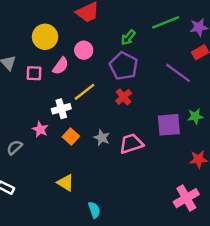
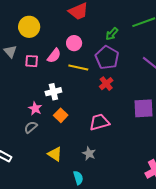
yellow circle: (45, 37) -> (29, 27), moved
yellow line: (84, 92) -> (78, 67), moved, turned 48
gray star: (102, 138) -> (89, 154), moved
pink trapezoid: (131, 144) -> (99, 122), moved
gray semicircle: (15, 147) -> (31, 127), moved

